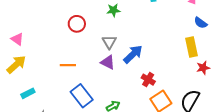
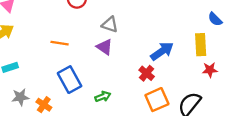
gray triangle: (109, 42) -> (110, 25), turned -49
blue arrow: (133, 54) -> (162, 51), moved

